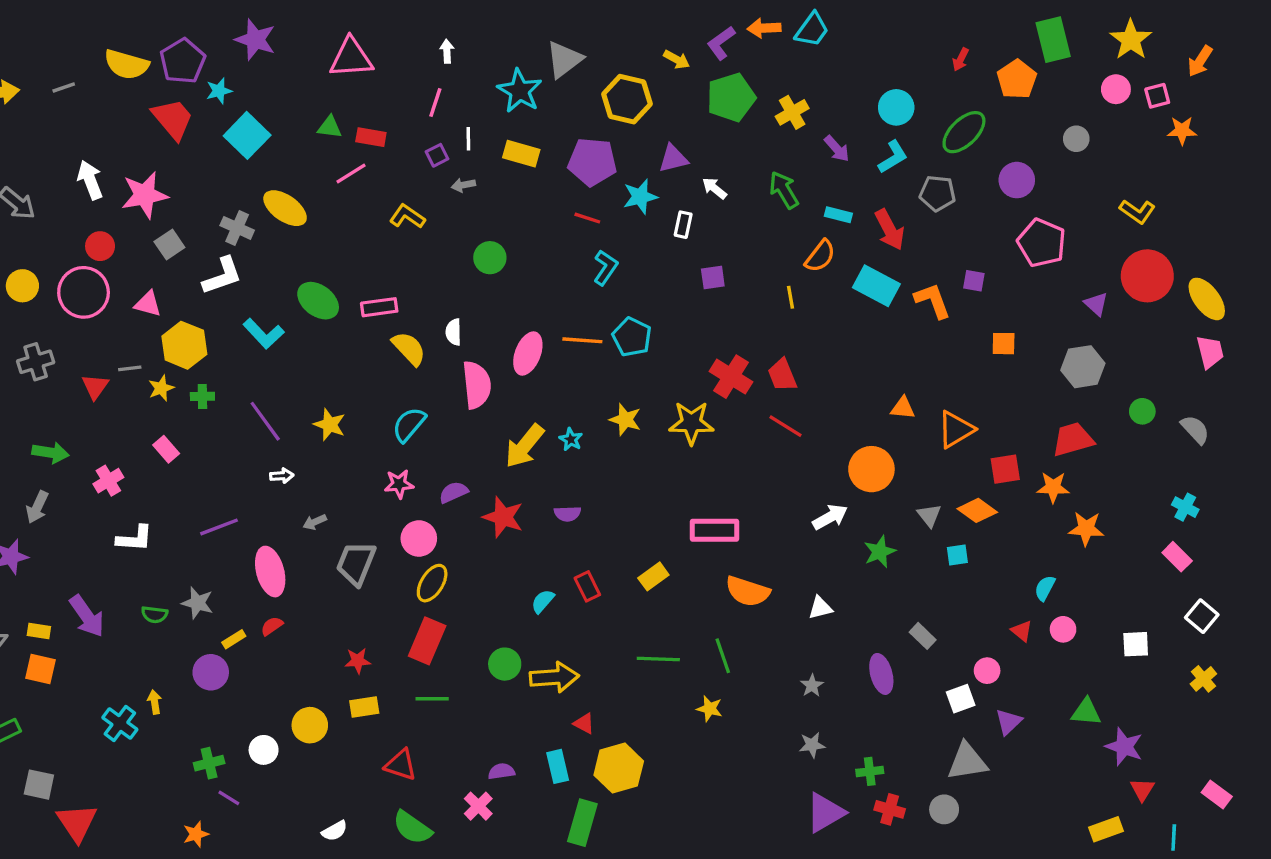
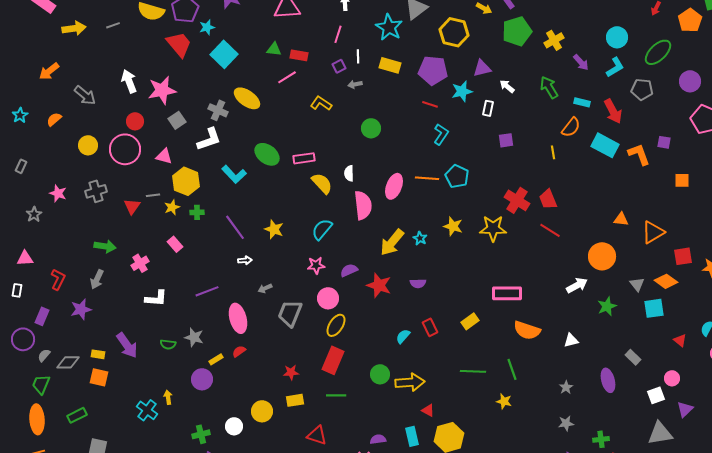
cyan square: (957, 555) -> (654, 308), size x1.5
red triangle: (1022, 631) -> (680, 340), moved

